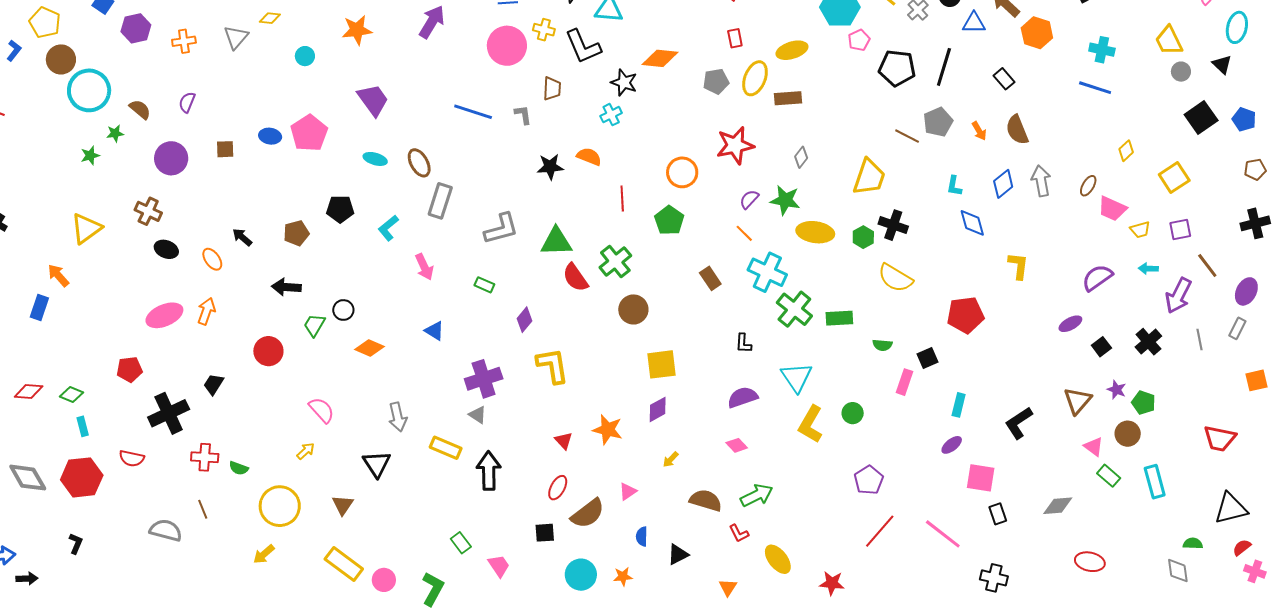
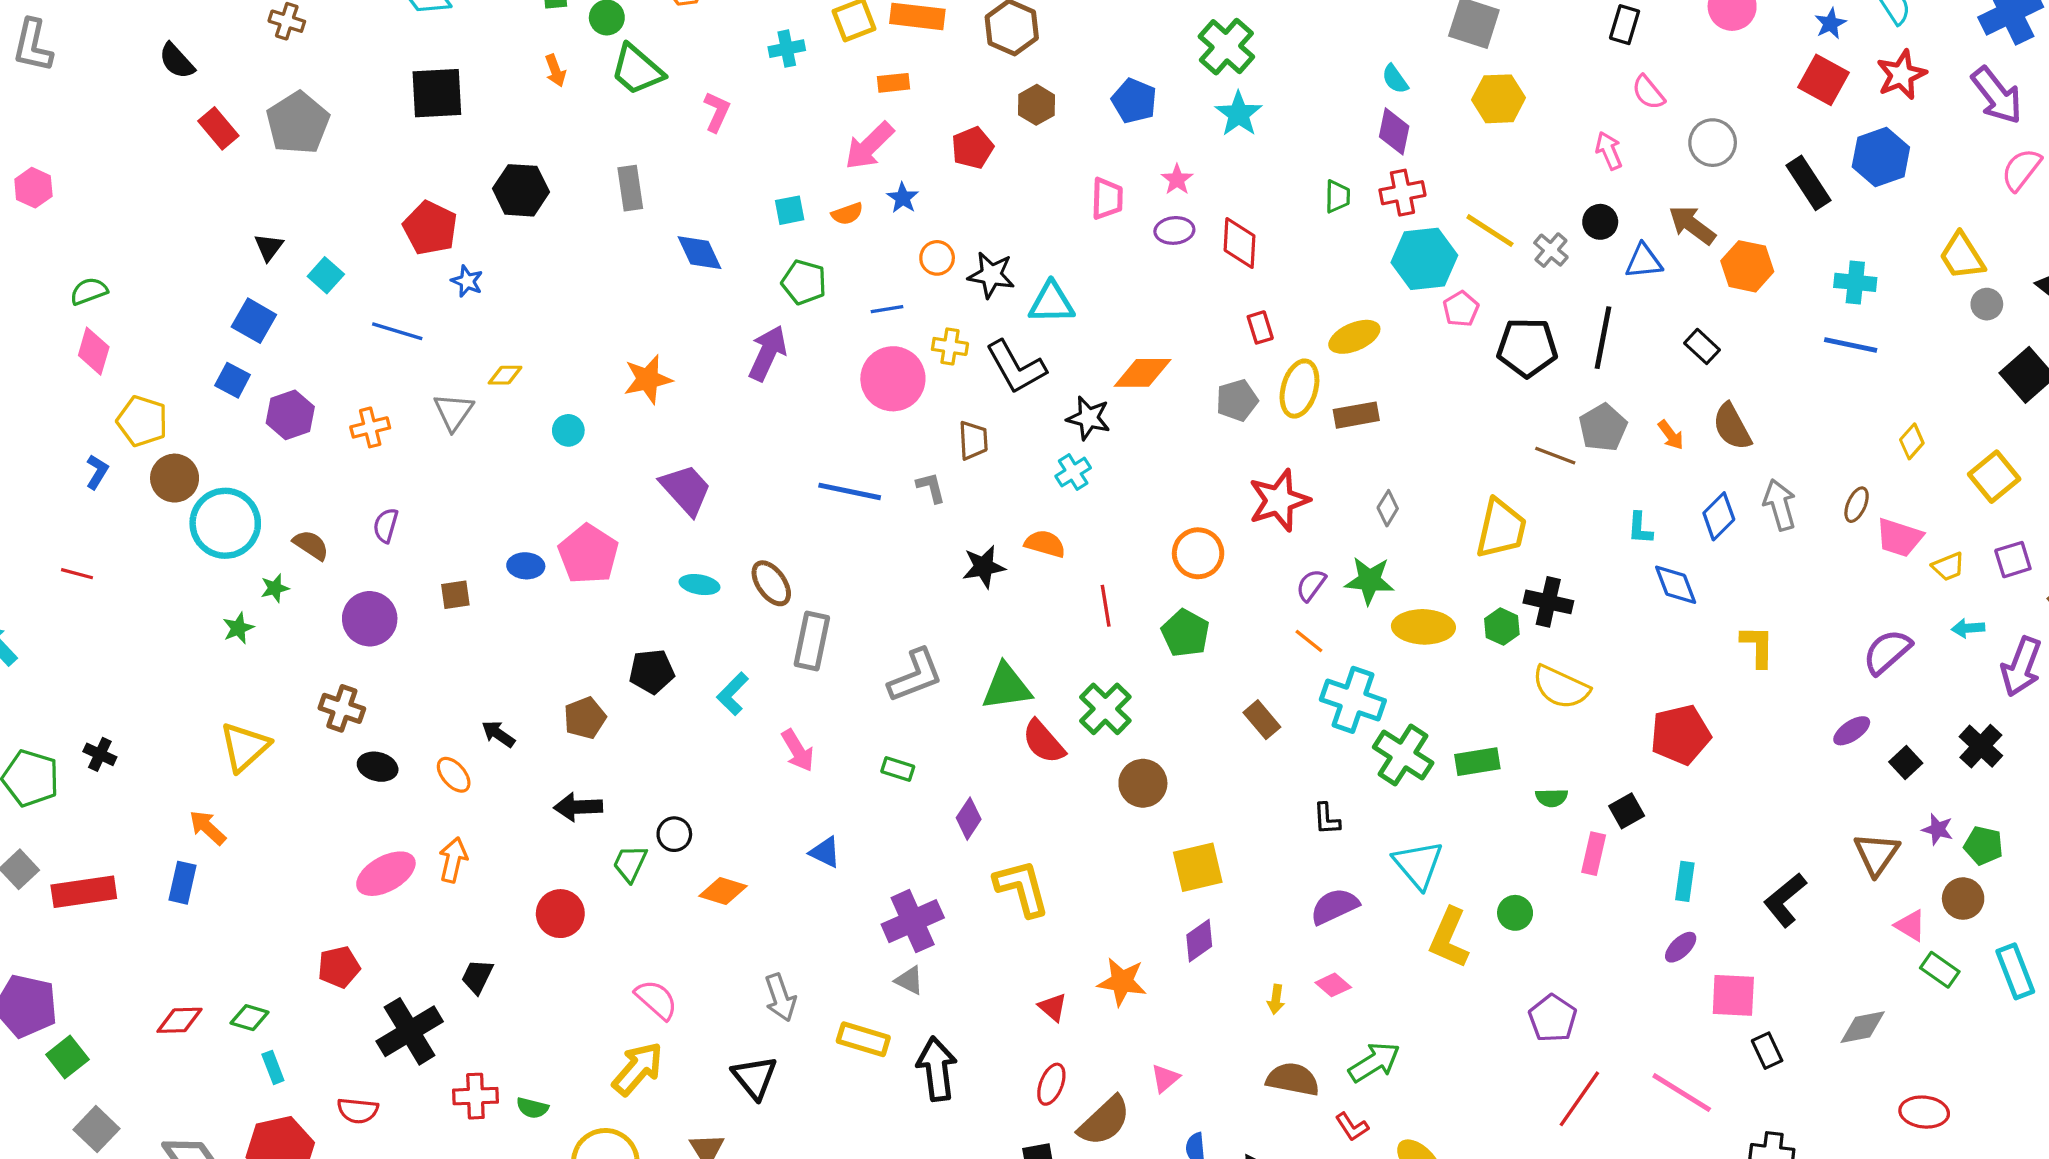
yellow arrow: (306, 451) -> (638, 1069), size x1.8
yellow arrow: (671, 459) -> (1276, 999), moved, turned -30

